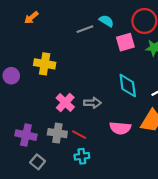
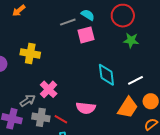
pink square: (125, 42) -> (86, 35), moved
gray arrow: (92, 103) -> (28, 101), moved, turned -35
pink semicircle: (120, 128) -> (86, 108), moved

